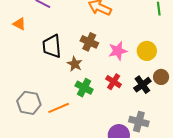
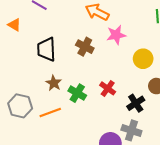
pink star: (118, 51) -> (116, 35), moved
brown star: (75, 64) -> (54, 83), moved
black cross: (142, 85) -> (136, 103), moved

